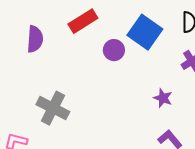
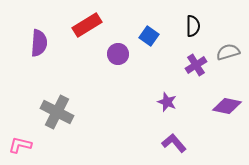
blue square: (145, 32) -> (149, 36), size x0.6

